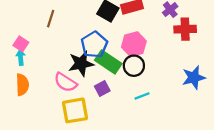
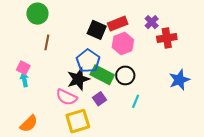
pink hexagon: (134, 44) -> (123, 44), moved
orange semicircle: (22, 85) -> (29, 124), moved, turned 54
cyan line: (142, 96) -> (136, 101), turned -40

